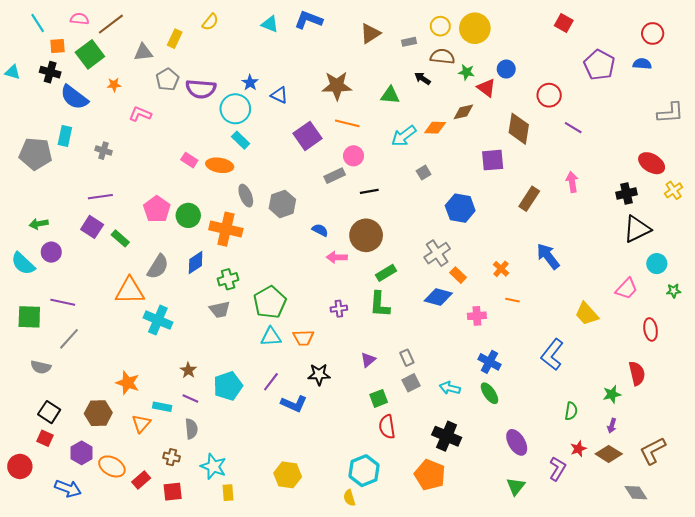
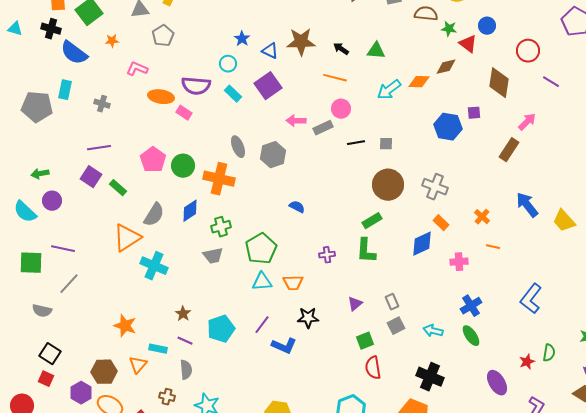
black arrow: (423, 78) -> (341, 49), moved
brown star: (337, 86) -> (301, 42), moved
purple semicircle: (201, 89) -> (196, 86), moved
cyan circle: (235, 109) -> (228, 64), size x0.6
purple square: (307, 136) -> (268, 86), moved
purple square: (493, 160) -> (474, 113), size x0.6
orange ellipse: (220, 165) -> (161, 97), moved
gray square: (424, 173) -> (386, 144), moved, turned 32
pink arrow: (572, 182) -> (527, 122), moved, turned 54
blue hexagon: (460, 208) -> (448, 127), moved
blue semicircle: (320, 230) -> (297, 207), moved
brown circle: (366, 235) -> (388, 185), moved
gray cross: (437, 253) -> (435, 187), moved, turned -35
pink arrow: (337, 257) -> (296, 121), moved
orange triangle: (130, 291) -> (127, 238), turned -32
blue diamond: (438, 297) -> (422, 244), turned -40
yellow trapezoid: (587, 314) -> (564, 221), moved
blue cross: (489, 362) -> (471, 306), turned 30
brown hexagon: (98, 413) -> (104, 372), moved
red star: (578, 449) -> (527, 362), moved

